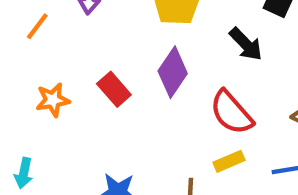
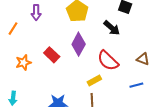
yellow rectangle: (229, 161) -> (94, 81), moved

